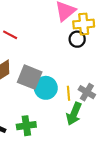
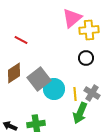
black circle: (77, 39) -> (86, 58), moved
gray square: (30, 77) -> (39, 79), turned 30

